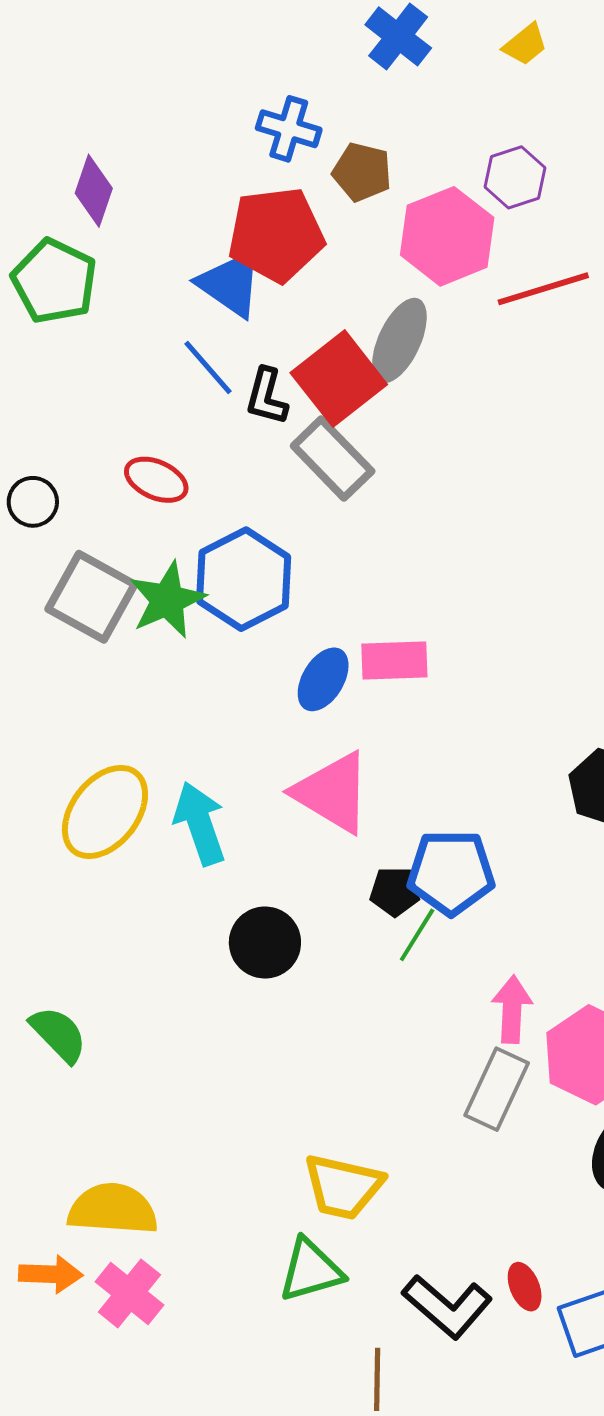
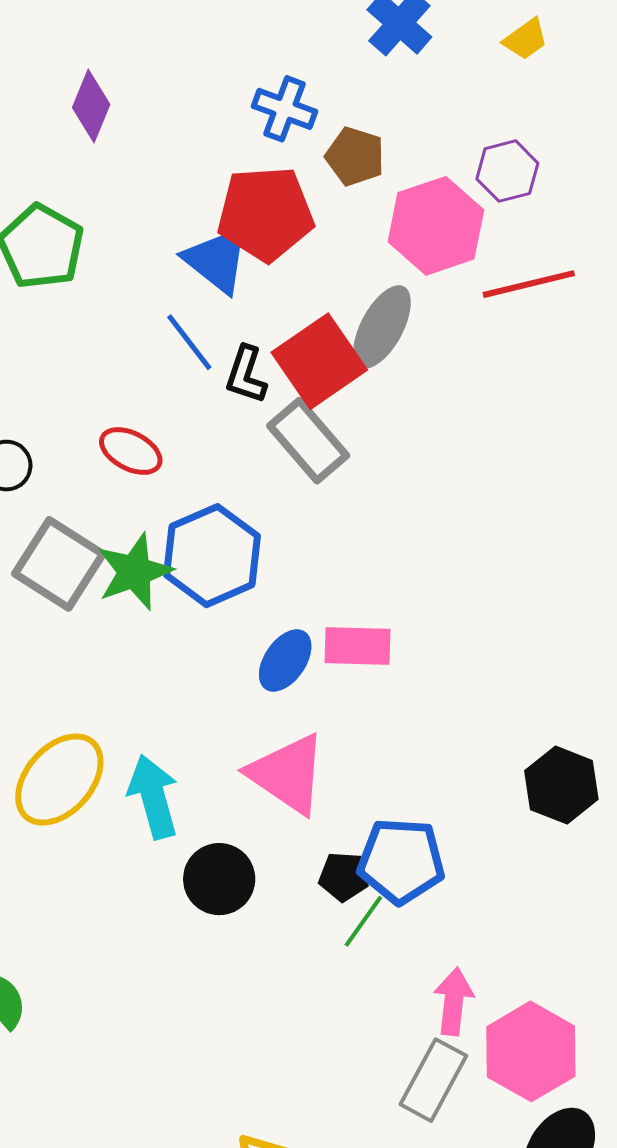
purple diamond: (94, 191) -> (91, 106), moved
black circle: (265, 943) -> (219, 879), moved

